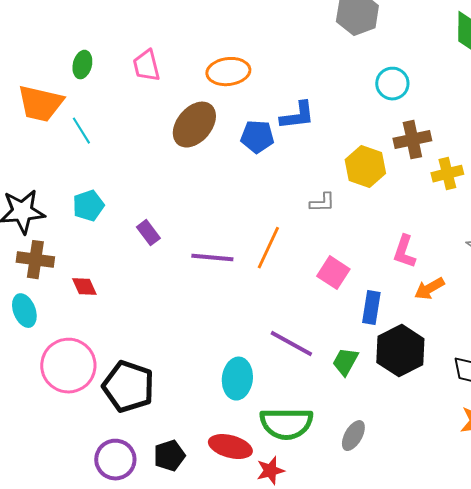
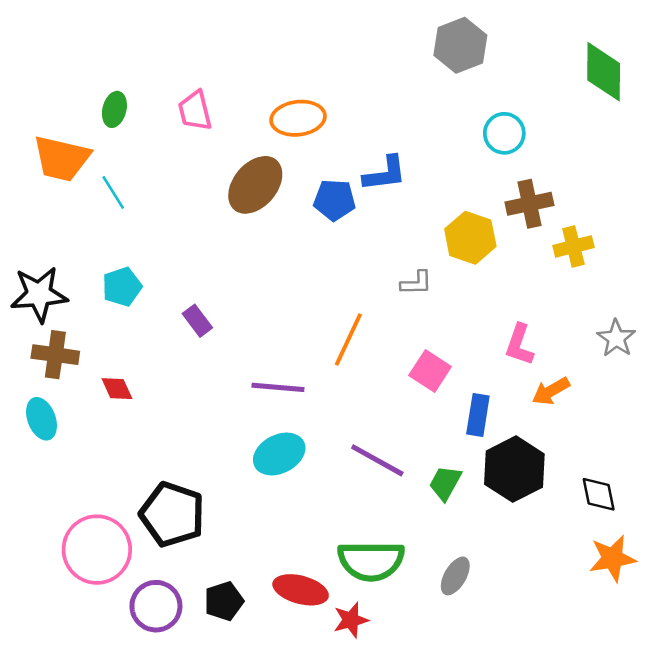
purple line: (212, 258) -> (278, 387), moved
pink circle: (68, 366) -> (97, 550), moved
cyan ellipse: (237, 379) -> (279, 454), moved, turned 57

